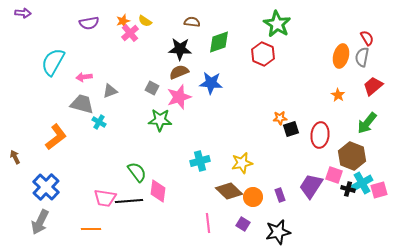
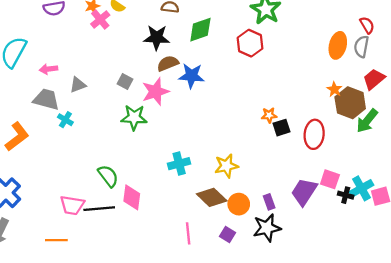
brown semicircle: (179, 72) -> (168, 63), moved
brown hexagon: (352, 156) -> (350, 103), moved
black star: (278, 232) -> (267, 228), moved

